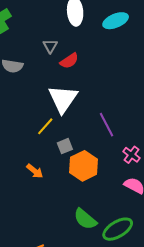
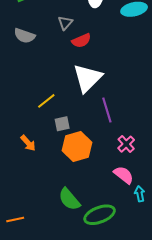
white triangle: (63, 99) -> (87, 78), moved

